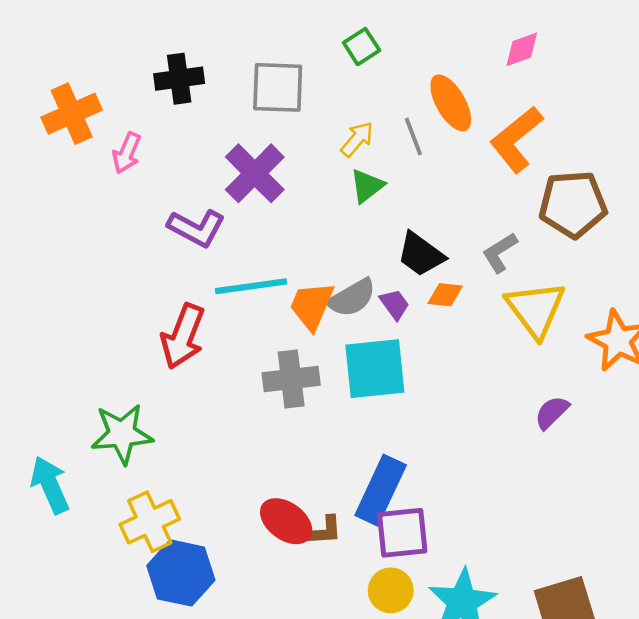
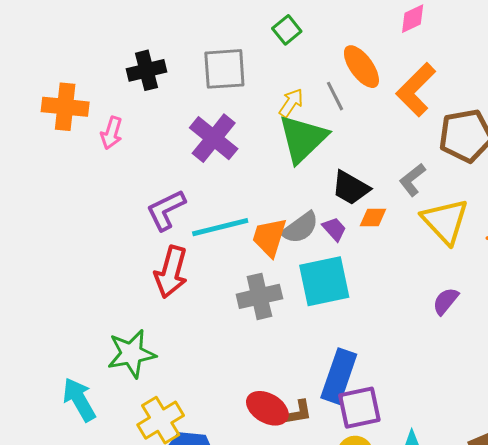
orange cross: (72, 114) -> (65, 107), turned 36
green triangle: (367, 186) -> (303, 139), size x1.8
purple L-shape: (196, 228) -> (166, 210), moved, turned 132
purple semicircle: (552, 412) -> (446, 301), moved

